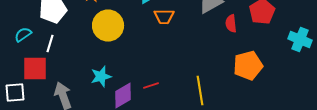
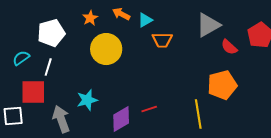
red semicircle: (231, 24) -> (229, 47), turned -42
orange pentagon: (248, 66) -> (222, 85), moved
cyan star: (101, 76) -> (87, 100), moved

